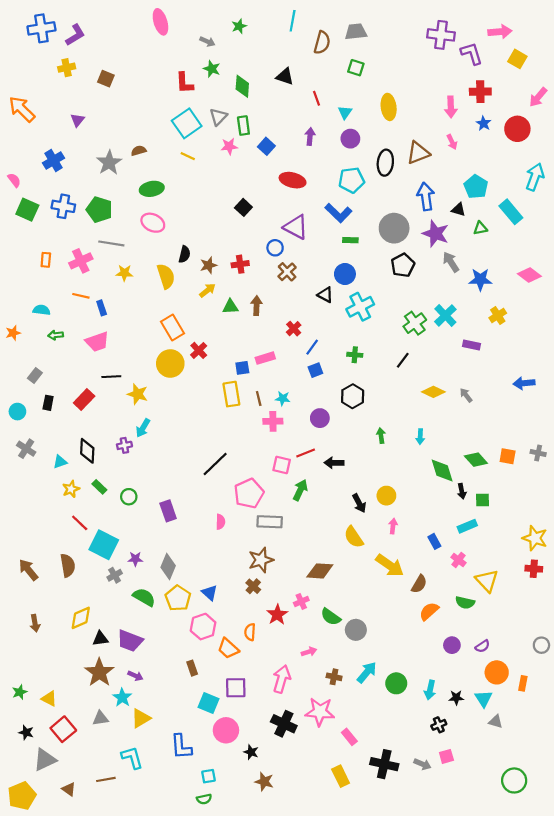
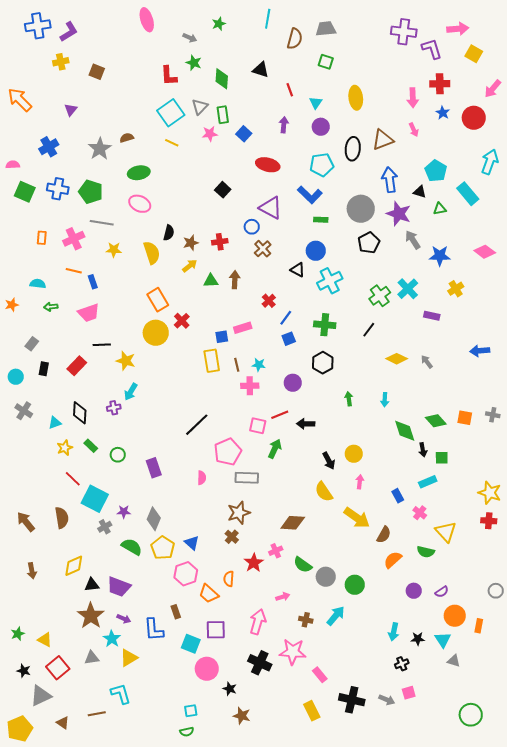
pink semicircle: (14, 180) -> (13, 165), turned -56
green cross: (355, 355) -> (325, 325), size x1.5
green circle: (396, 683) -> (355, 585), moved
blue L-shape: (181, 747) -> (154, 630), moved

